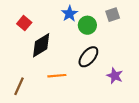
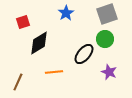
gray square: (113, 15) -> (107, 14), size x1.5
red square: (24, 23) -> (23, 22), turned 32
green circle: (87, 25) -> (105, 39), moved

